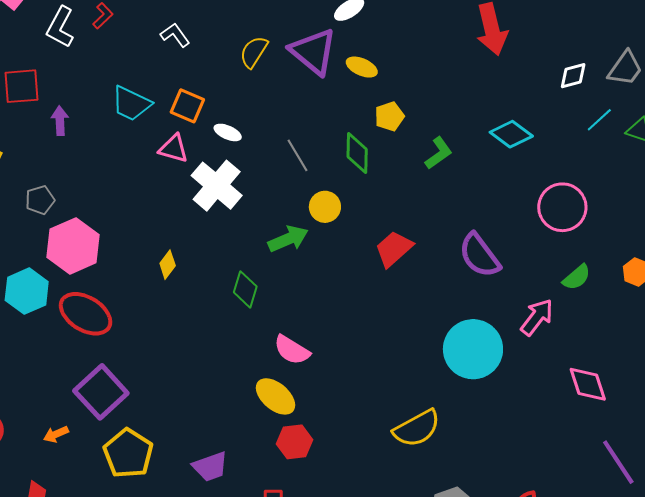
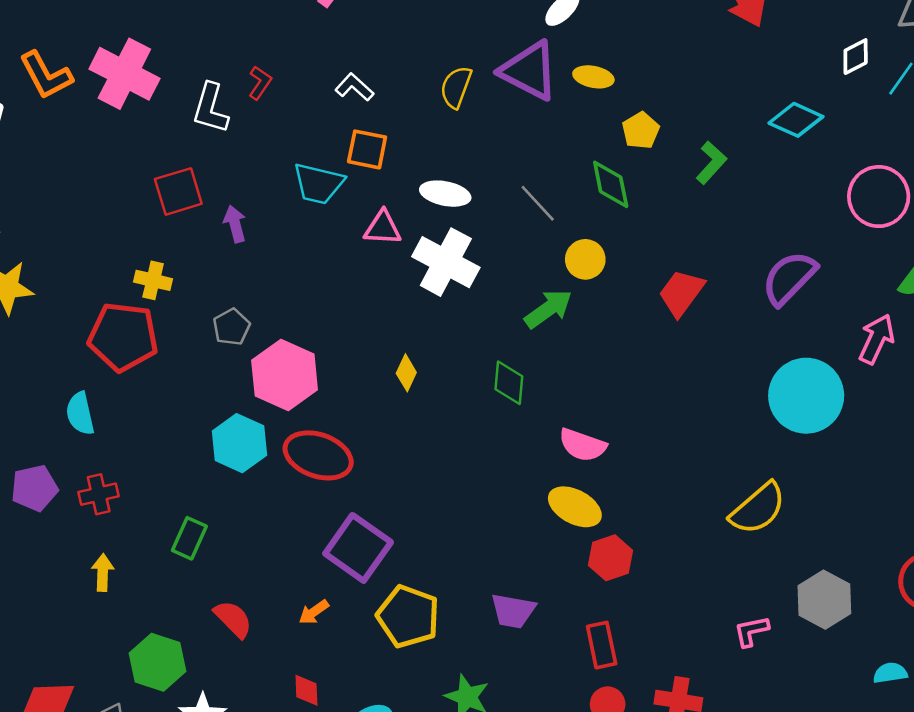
white diamond: (573, 76) -> (856, 57), moved
orange square: (187, 106) -> (367, 149), moved
white ellipse: (228, 132) -> (445, 194), size x1.4
purple semicircle: (479, 255) -> (789, 278), turned 93
purple trapezoid: (210, 467) -> (513, 611), turned 42

